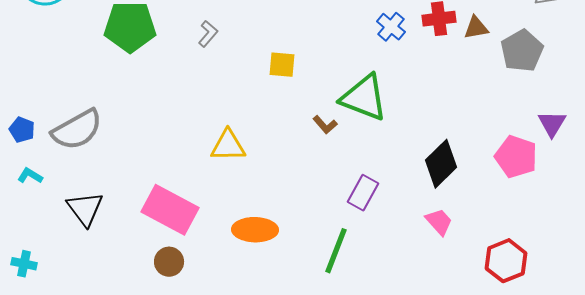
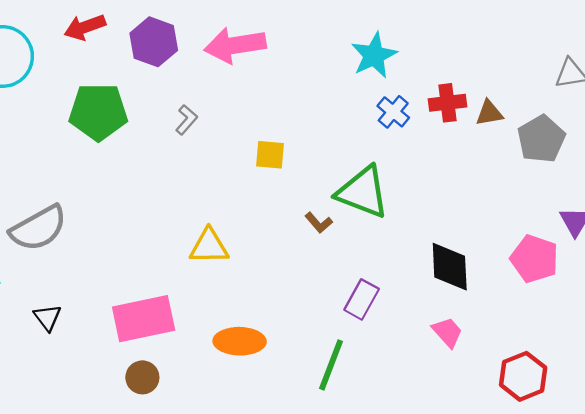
black diamond: (441, 164) -> (450, 267), turned -48
black triangle: (85, 209) -> (47, 318), size x0.7
pink rectangle: (170, 210) -> (144, 319), turned -40

